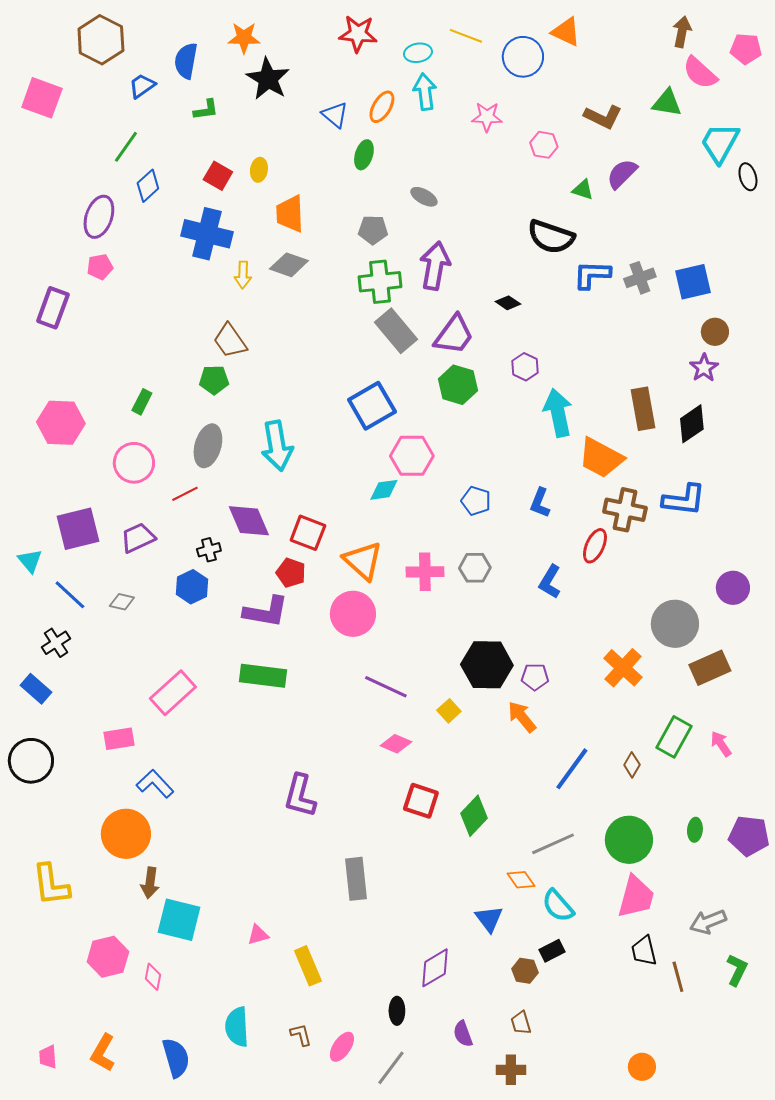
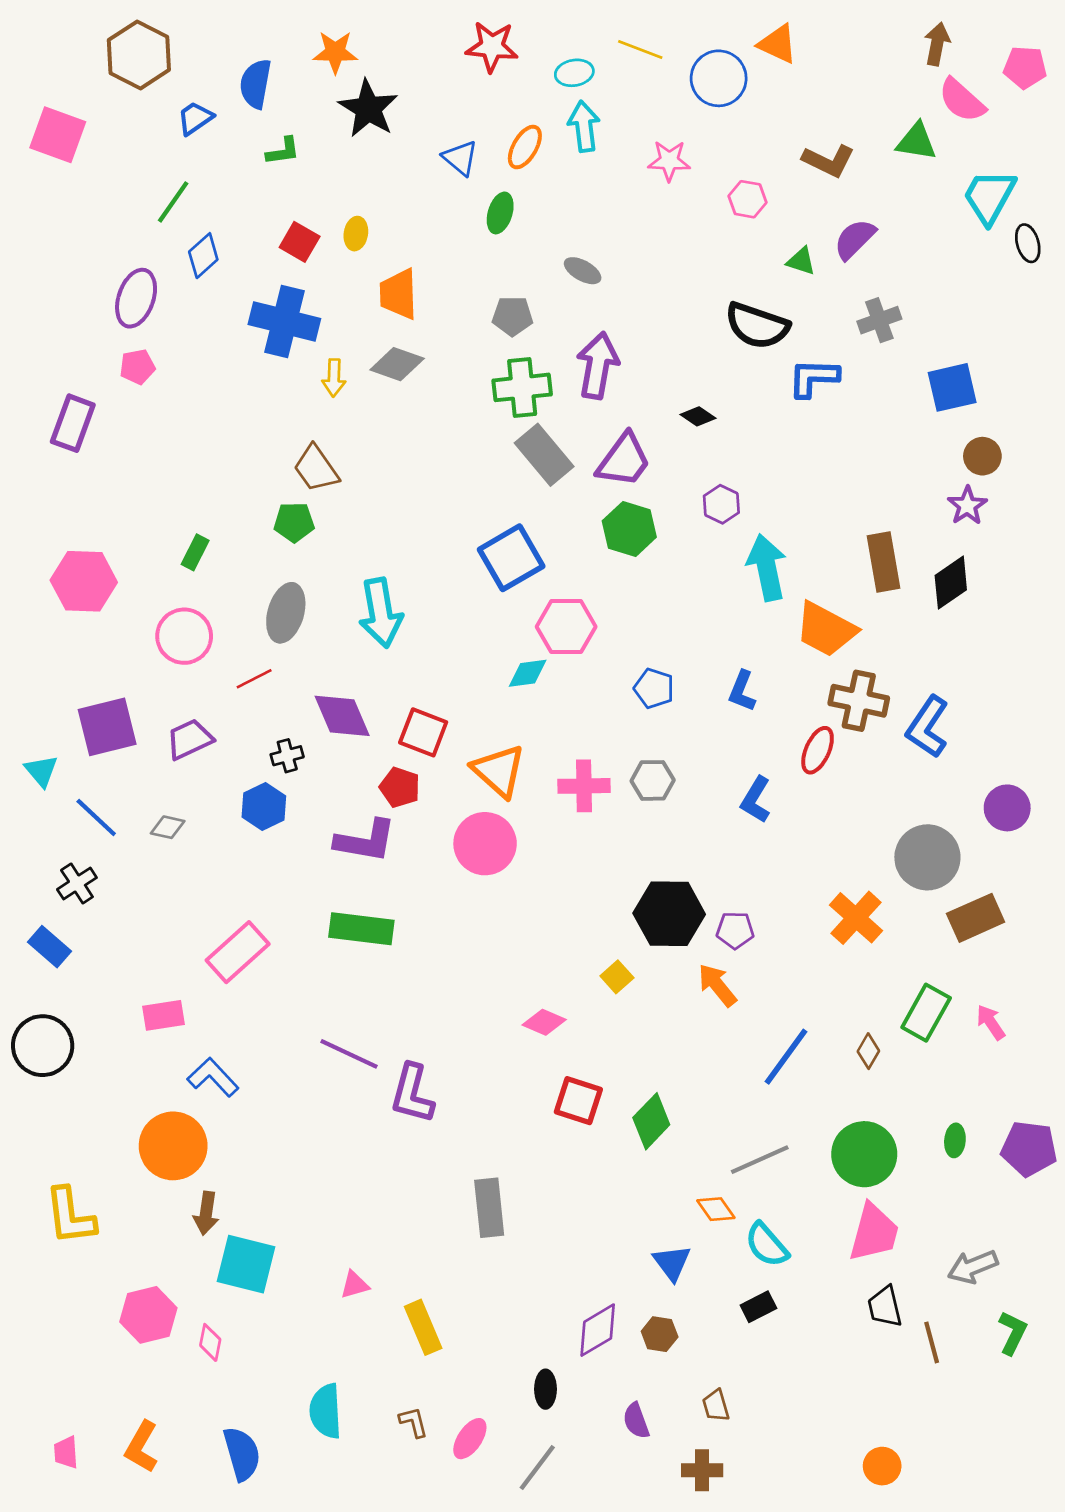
gray cross: (640, 278) -> (879, 320), moved
blue L-shape: (684, 500) -> (927, 727), moved, turned 117
purple line: (386, 687) -> (349, 1054), moved
brown hexagon: (525, 971) -> (660, 1334), moved

